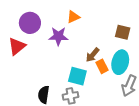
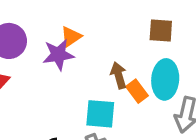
orange triangle: (73, 17) -> (71, 37), moved
brown arrow: (93, 55) -> (119, 75), turned 133

